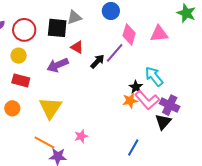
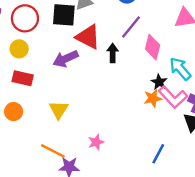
pink diamond: (129, 34) -> (153, 47), moved
red triangle: (77, 47) -> (88, 37), size x1.6
purple line: (115, 53) -> (131, 27), moved
black arrow: (97, 61) -> (113, 53), turned -42
yellow triangle: (50, 108) -> (59, 110), size x0.7

